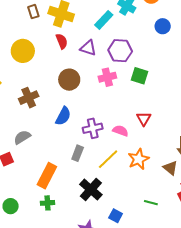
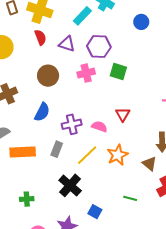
orange rectangle: (47, 176) -> (23, 152), moved, turned 60

